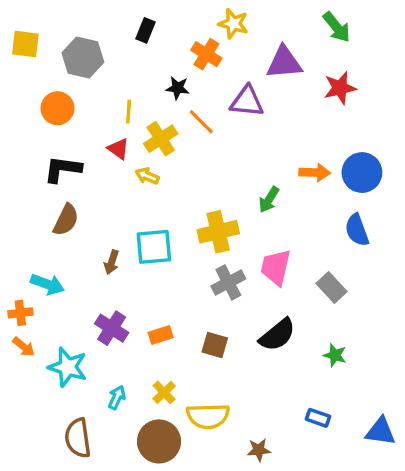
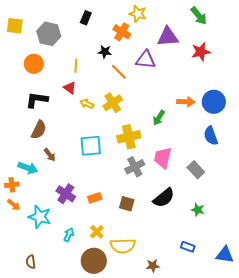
yellow cross: (161, 139) -> (113, 103), moved
brown arrow: (112, 262) -> (50, 155), moved, turned -56
brown semicircle: (78, 438) -> (31, 262), moved, size x0.6

